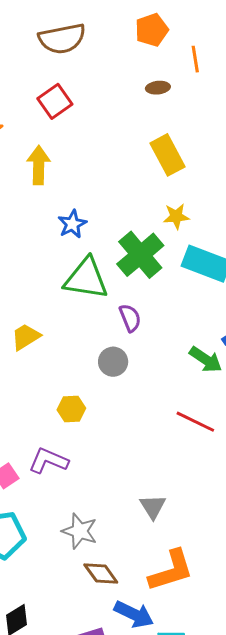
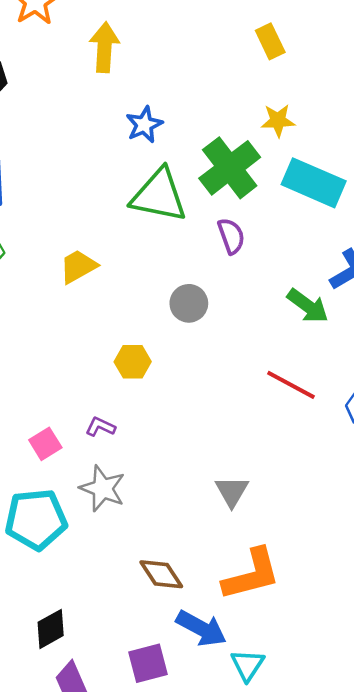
yellow rectangle: (167, 155) -> (270, 41), size x0.7
purple semicircle: (130, 318) -> (231, 236), moved
purple L-shape: (48, 461) -> (100, 427), size x0.6
gray star: (80, 531) -> (103, 488), moved

